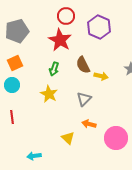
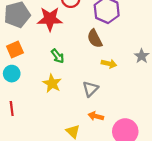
red star: (60, 40) -> (50, 19), moved, turned -30
brown semicircle: (83, 65) -> (95, 39), moved
green arrow: (54, 69) -> (58, 56), turned -56

